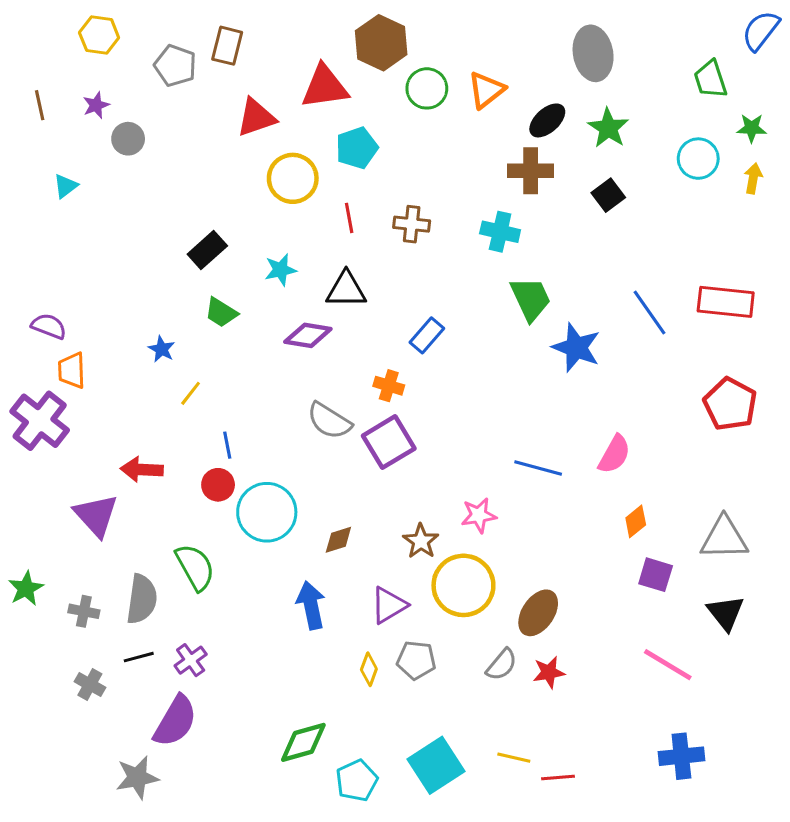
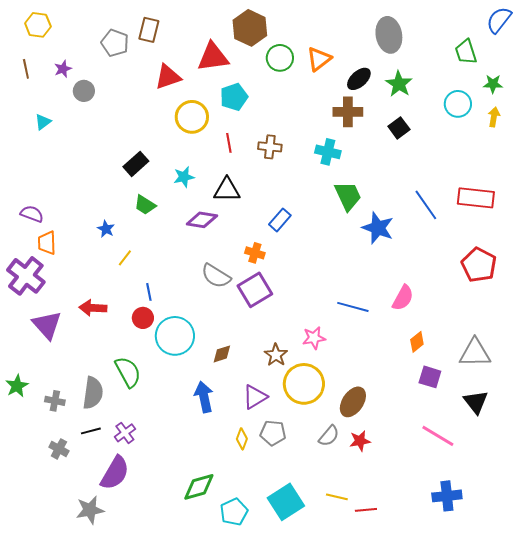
yellow hexagon: (99, 35) -> (38, 25), moved
purple triangle: (96, 515) -> (47, 325), moved

